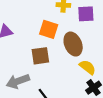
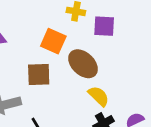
brown ellipse: (73, 44) -> (83, 64), turned -30

